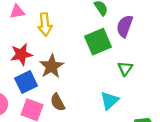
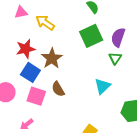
yellow arrow: (45, 24) -> (45, 23), turned 132
purple semicircle: (125, 26) -> (118, 37), moved
blue square: (26, 82) -> (30, 72), turned -30

